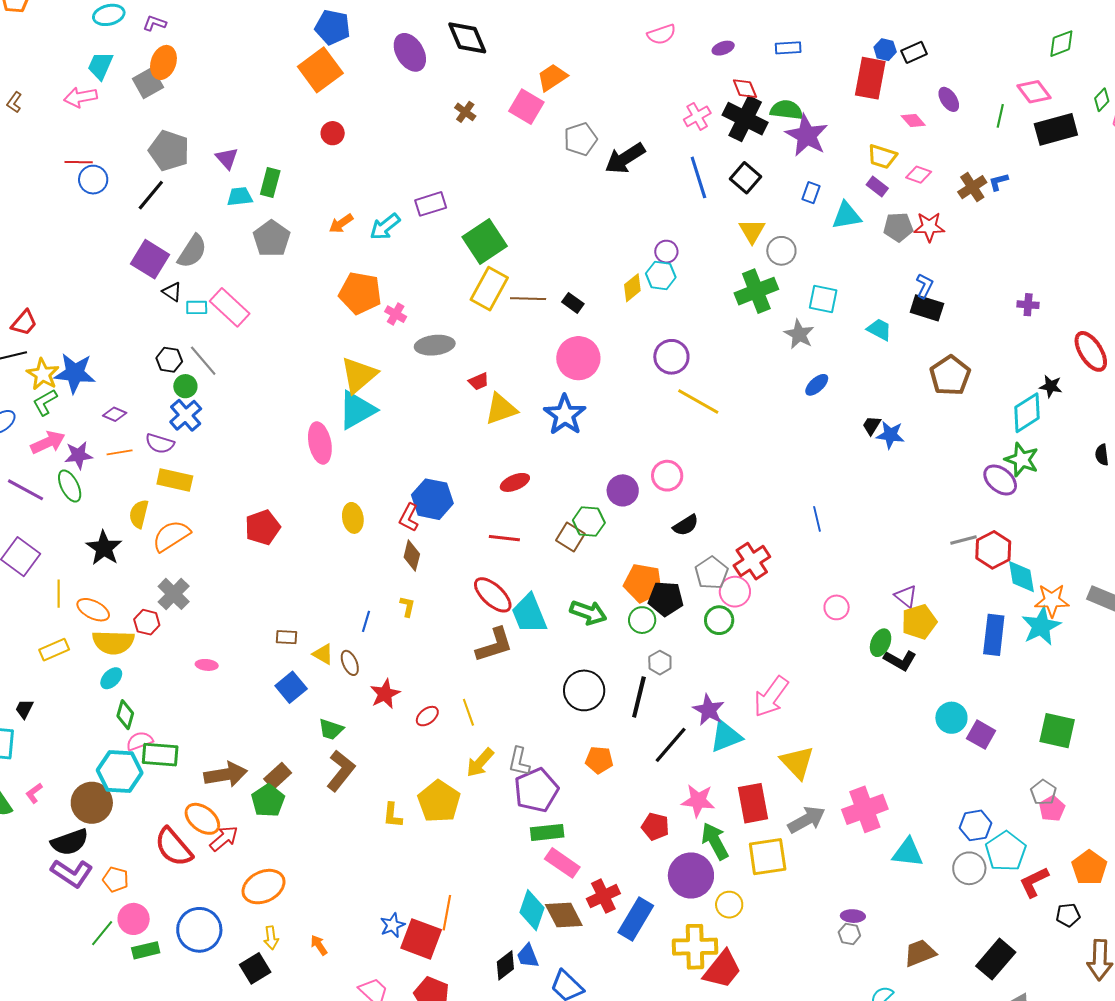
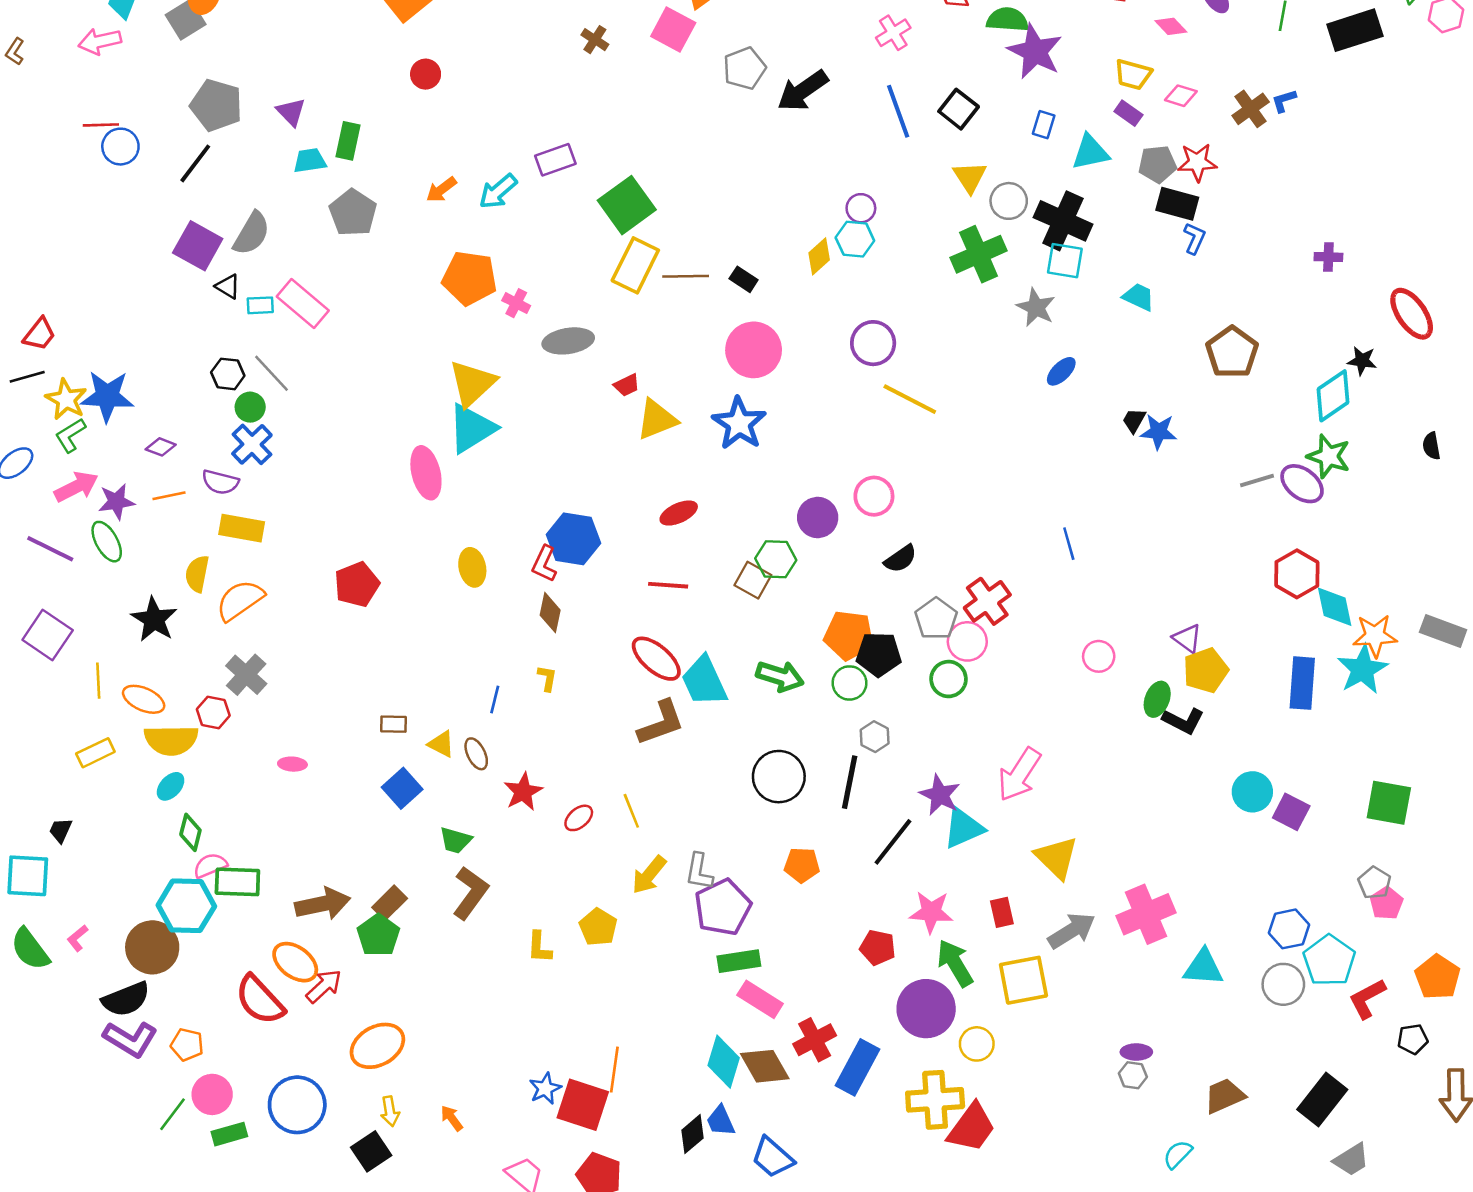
black cross: (745, 119) -> (1063, 221), moved
black rectangle: (927, 308) -> (1177, 204), moved
gray line: (963, 540) -> (1257, 480), moved
yellow pentagon: (439, 801) -> (598, 927), size x0.7
red rectangle: (753, 803) -> (1002, 912), size x0.6

